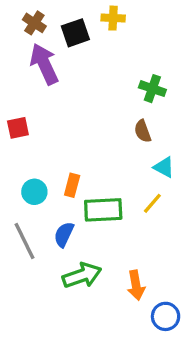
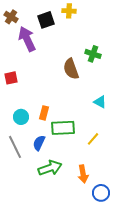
brown cross: (34, 23) -> (11, 17), moved
brown semicircle: (143, 131) -> (71, 69), moved, size x1.5
yellow line: (152, 203) -> (93, 139), moved

